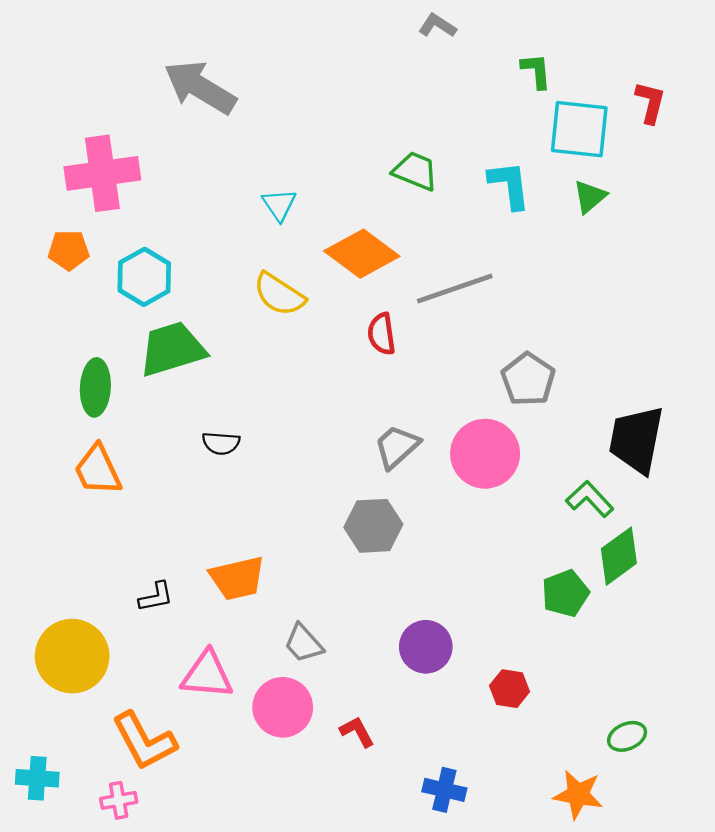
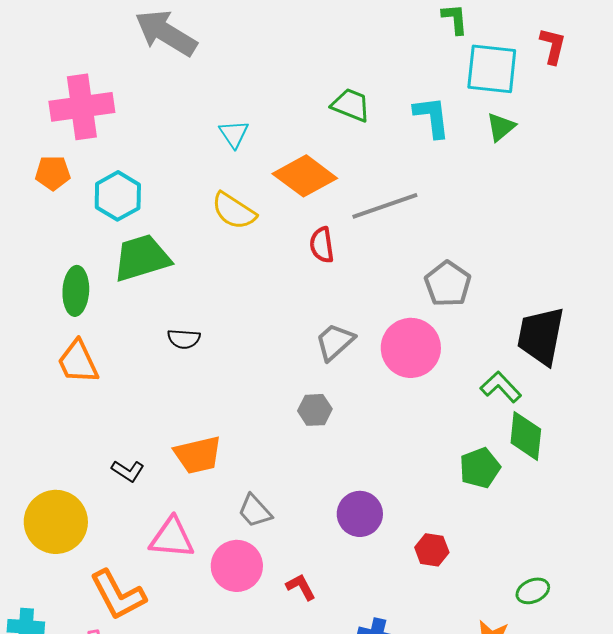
gray hexagon: (373, 526) -> (315, 410), size x0.7
green diamond: (619, 556) -> (526, 436), turned -48
black L-shape: (156, 597) -> (128, 471), turned 44

